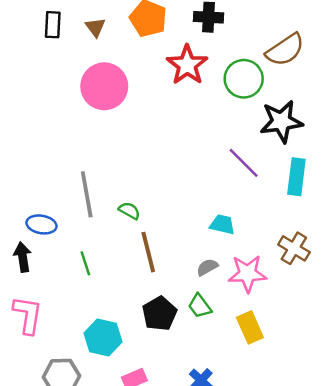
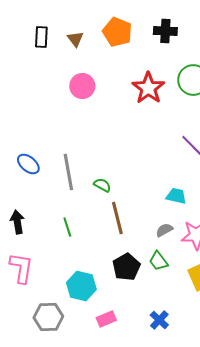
red star: (187, 65) -> (148, 88), moved
pink circle: (104, 86) -> (82, 86), size x0.7
blue ellipse: (41, 224) -> (28, 164), moved, turned 30

